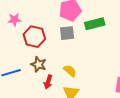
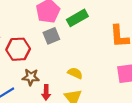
yellow semicircle: (70, 71) -> (75, 73), moved

